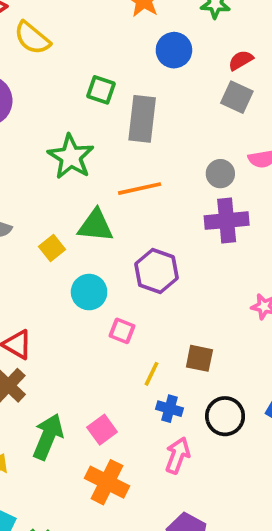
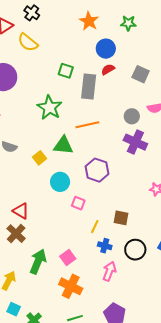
red semicircle: (241, 60) -> (108, 69), moved
purple cross: (227, 221) -> (135, 142), turned 30

